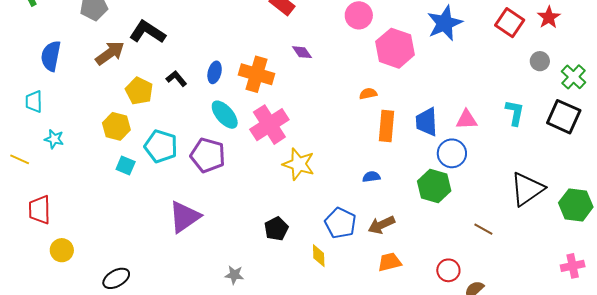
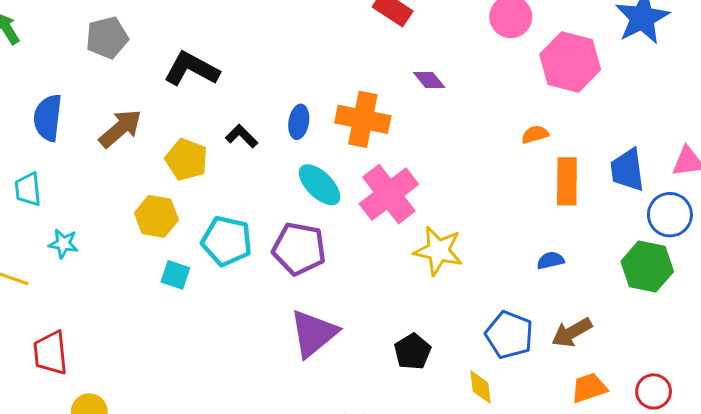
brown arrow: (110, 53) -> (120, 128), moved
purple triangle: (185, 217) -> (314, 333), moved
red circle: (448, 270) -> (654, 391), moved

